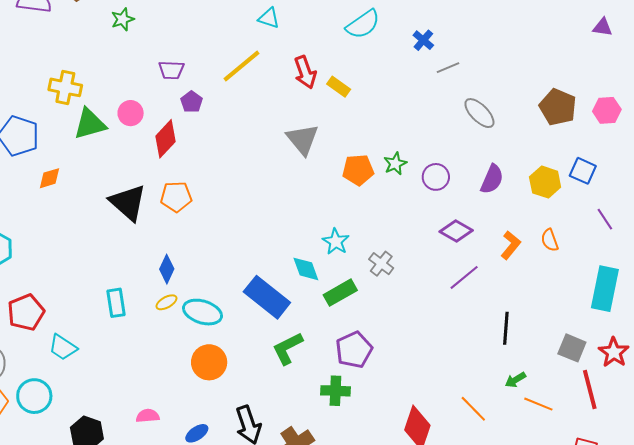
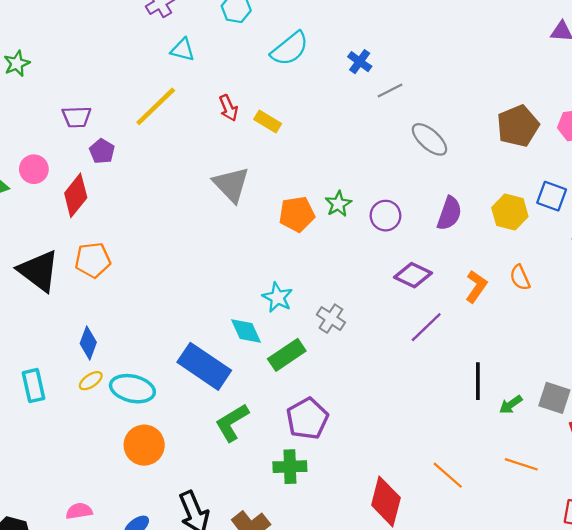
red arrow: (305, 72) -> (228, 108), size x0.7
brown pentagon: (558, 107) -> (518, 126), turned 30
green arrow: (515, 380) -> (511, 405), moved

